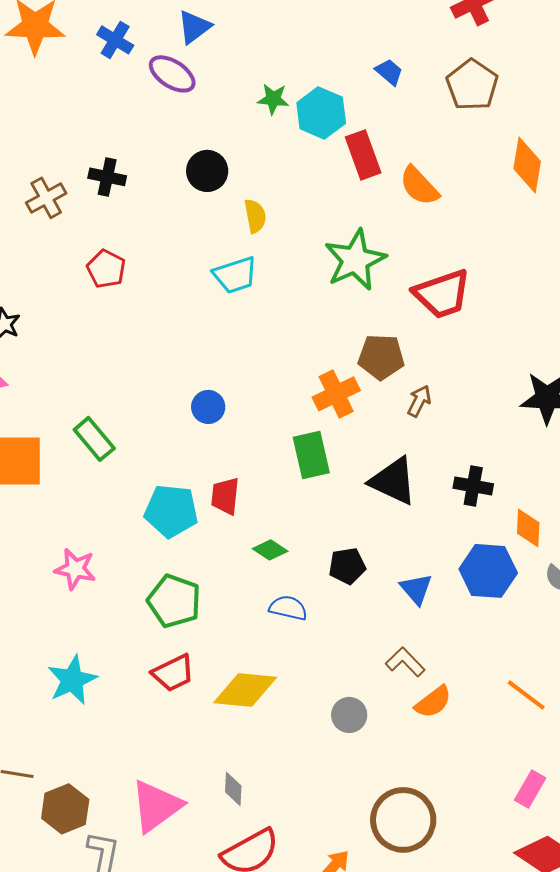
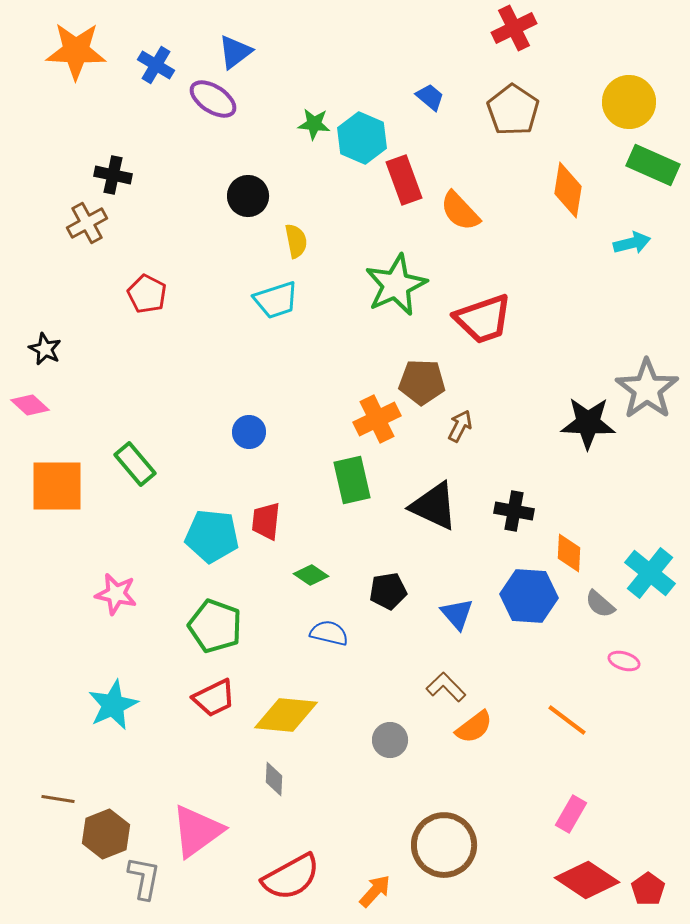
black cross: (107, 177) -> (113, 175), moved
gray diamond: (233, 789) -> (274, 779), moved

